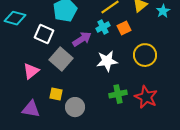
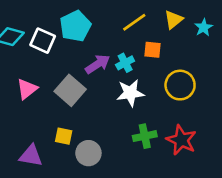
cyan cross: (103, 27) -> (125, 63), moved
orange square: (124, 28) -> (153, 50), turned 32
white square: (44, 34) -> (43, 41), moved
pink triangle: (31, 71) -> (27, 89), moved

